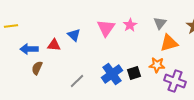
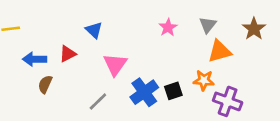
pink triangle: (106, 28) -> (115, 64), moved
blue triangle: (74, 35) -> (94, 30), moved
red triangle: (54, 45) -> (68, 54), turned -32

